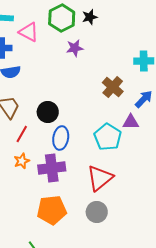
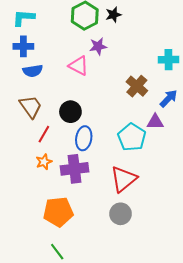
pink triangle: (29, 32) -> (79, 66), moved
orange pentagon: (52, 210) -> (58, 212), moved

